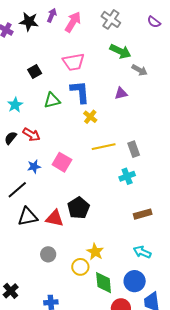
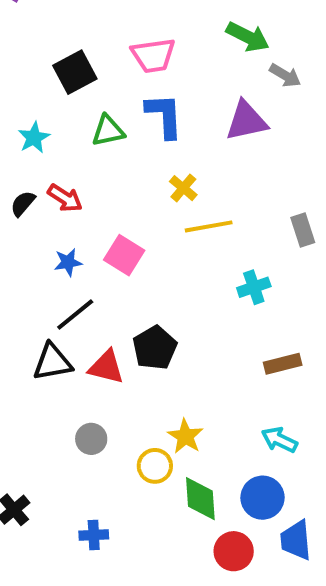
black square: (35, 72) -> (75, 72), size x1.5
purple triangle: (121, 93) -> (246, 121), size x1.6
yellow cross: (90, 117) -> (183, 188), moved
gray rectangle: (134, 149) -> (303, 230), moved
black line: (17, 190) -> (75, 314), moved

